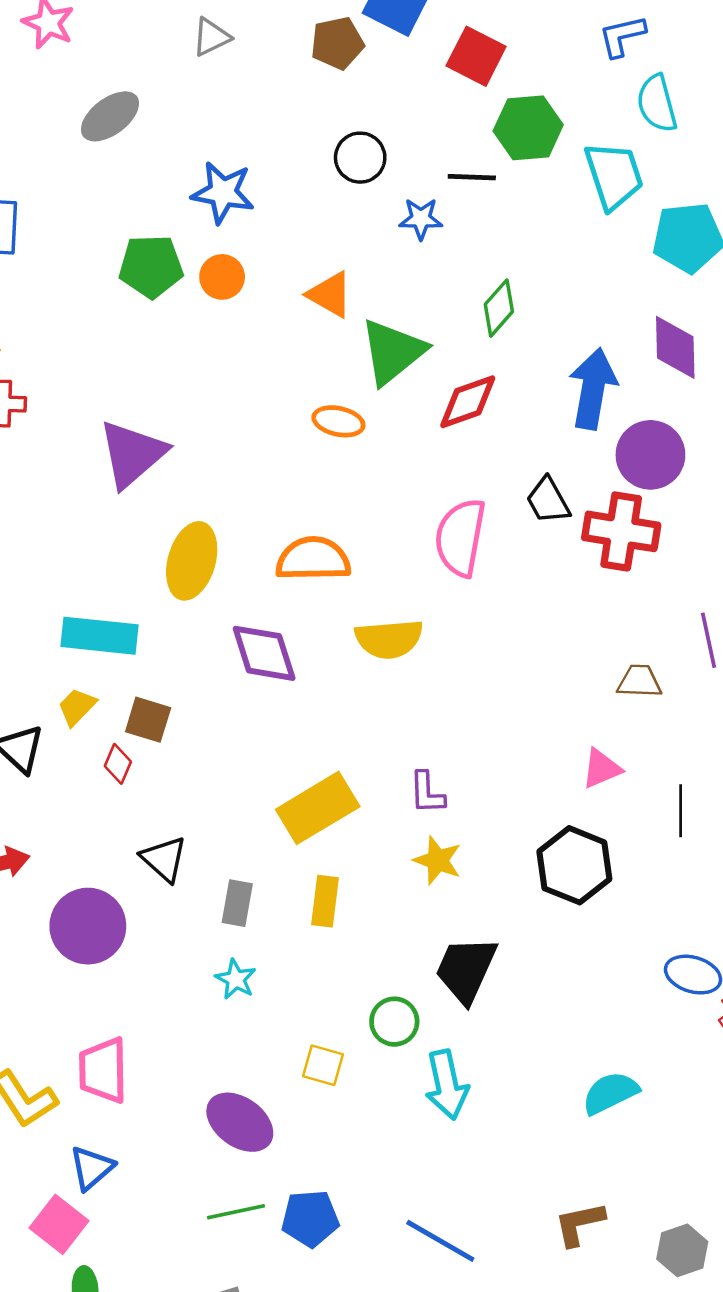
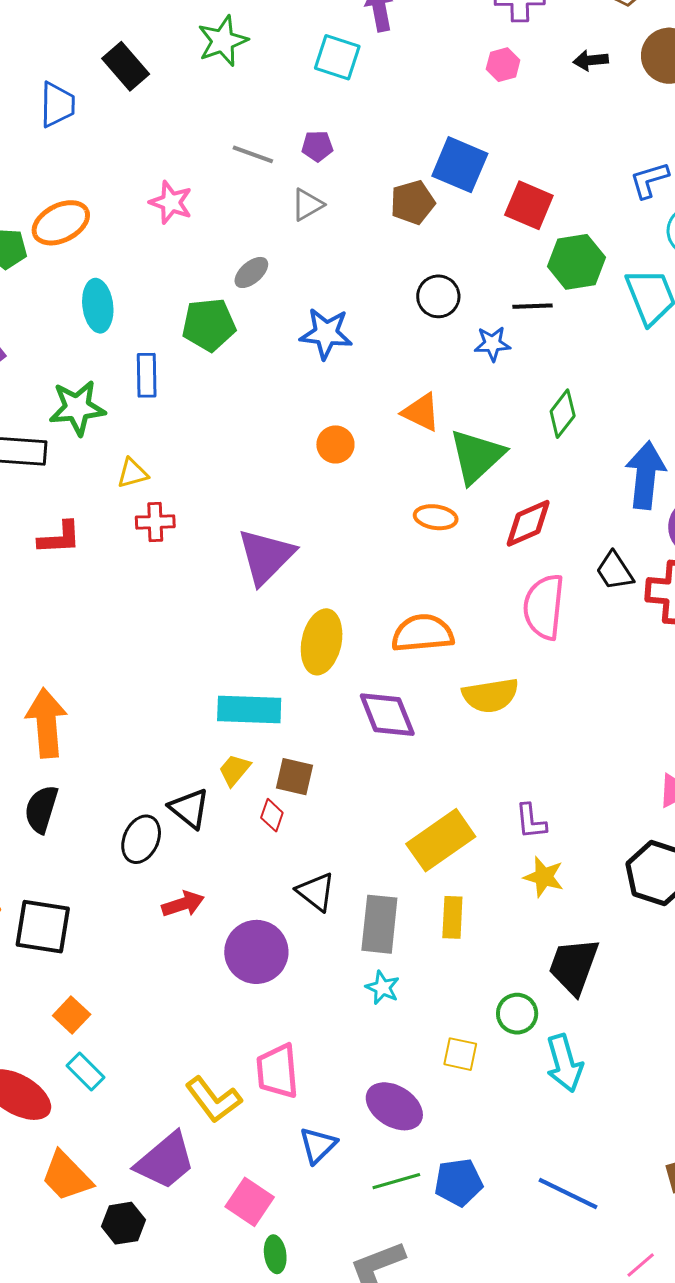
gray ellipse: (110, 116) -> (251, 272), moved, size x0.7
green pentagon: (151, 266) -> (209, 325), moved
orange circle: (222, 277) -> (335, 444), moved
red diamond: (468, 402) -> (528, 523), moved
gray rectangle: (237, 903) -> (379, 924), size x1.5
blue triangle: (92, 1168) -> (318, 1145), moved

